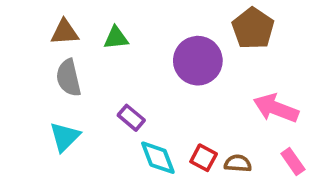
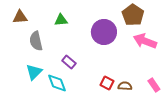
brown triangle: (65, 32) -> (20, 17), moved
pink arrow: (276, 108) -> (145, 41), moved
cyan diamond: (158, 158) -> (57, 83), moved

